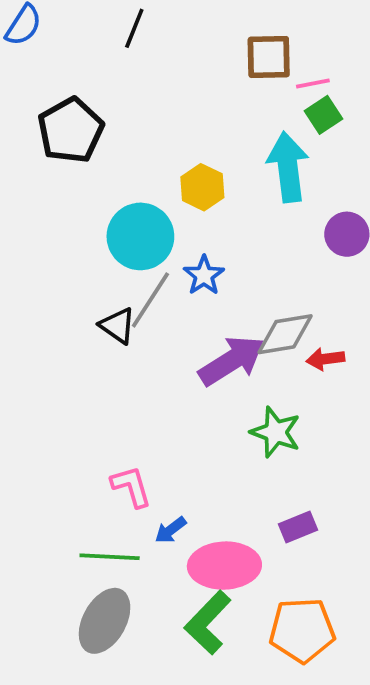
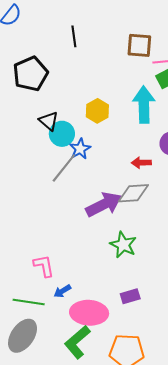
black line: (134, 28) -> (74, 36), moved, turned -35
cyan circle: (140, 236) -> (62, 134), size x0.7
blue star: (204, 275) -> (80, 149), moved
black triangle: (118, 326) -> (49, 121), moved
red arrow: (325, 359) -> (141, 163), moved

